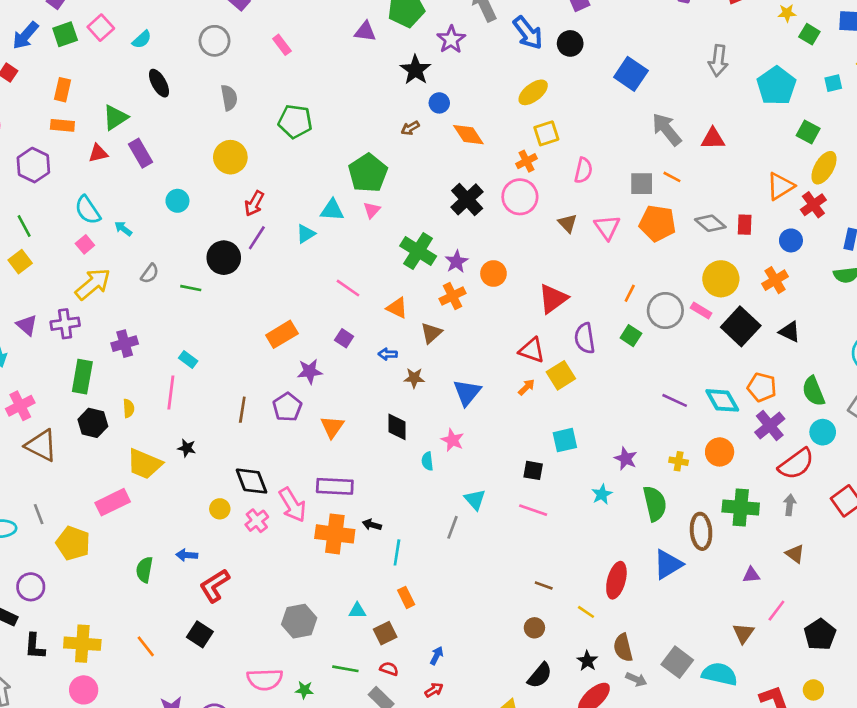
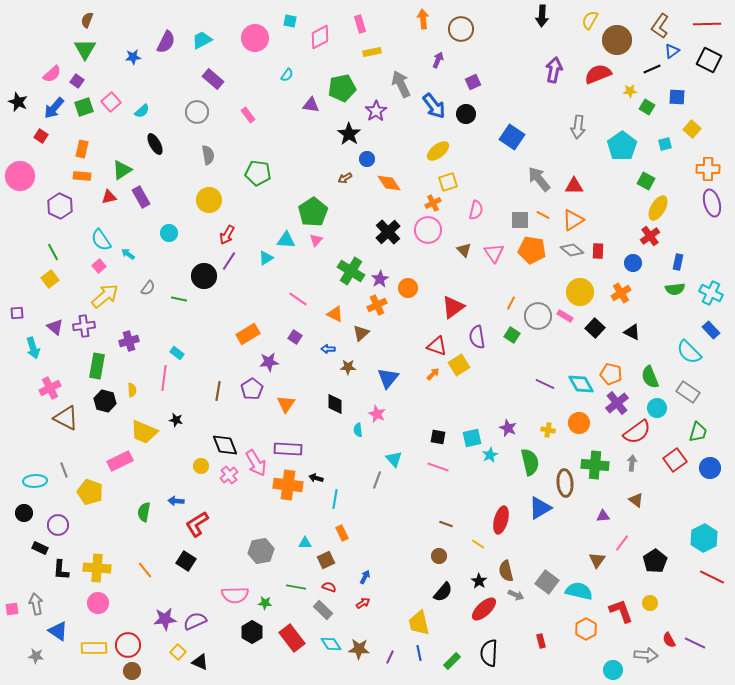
orange triangle: (780, 186) -> (573, 220), moved
black square: (741, 326) -> (595, 328), size x0.7
cyan square: (565, 440) -> (472, 438), moved

